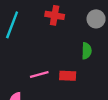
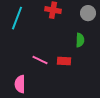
pink line: (39, 75) -> (40, 60), turned 42

